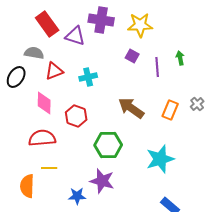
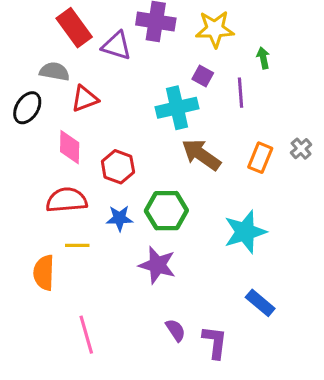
green arrow: (180, 58) -> (263, 58), moved
cyan cross: (88, 77) -> (177, 108), moved, size x1.5
blue star: (77, 196) -> (120, 218), moved

